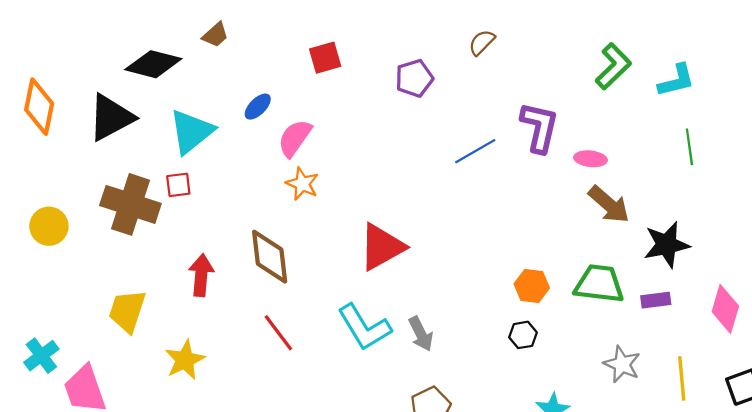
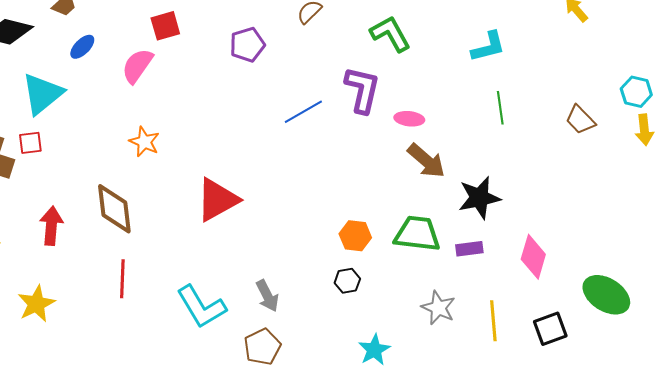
green L-shape: (613, 66) -> (390, 34), moved, turned -75
blue ellipse: (258, 107) -> (82, 47), moved
pink semicircle: (295, 138) -> (137, 66), moved
cyan L-shape: (364, 327) -> (201, 307), moved
red line: (278, 333) -> (122, 279), turned 39
gray arrow: (421, 334) -> (267, 296), moved

